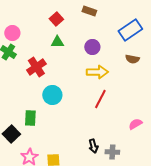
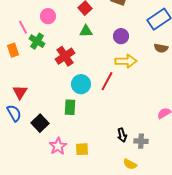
pink circle: (12, 33) -> (48, 16), moved
red line: (100, 99) -> (107, 81), moved
green rectangle: (30, 118) -> (70, 107), moved

